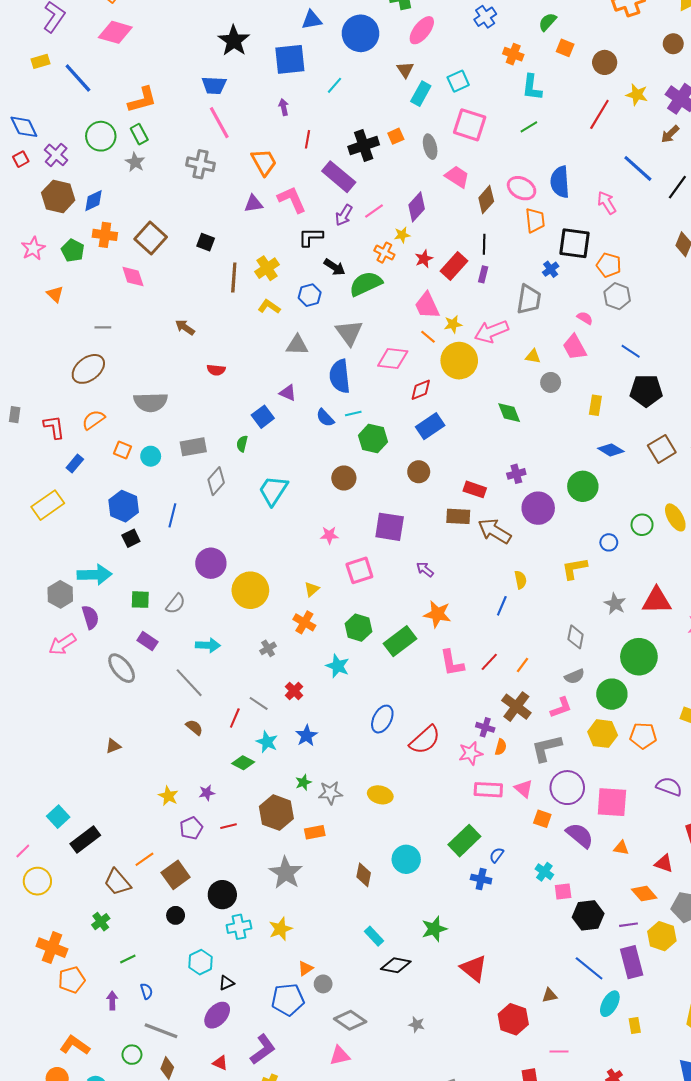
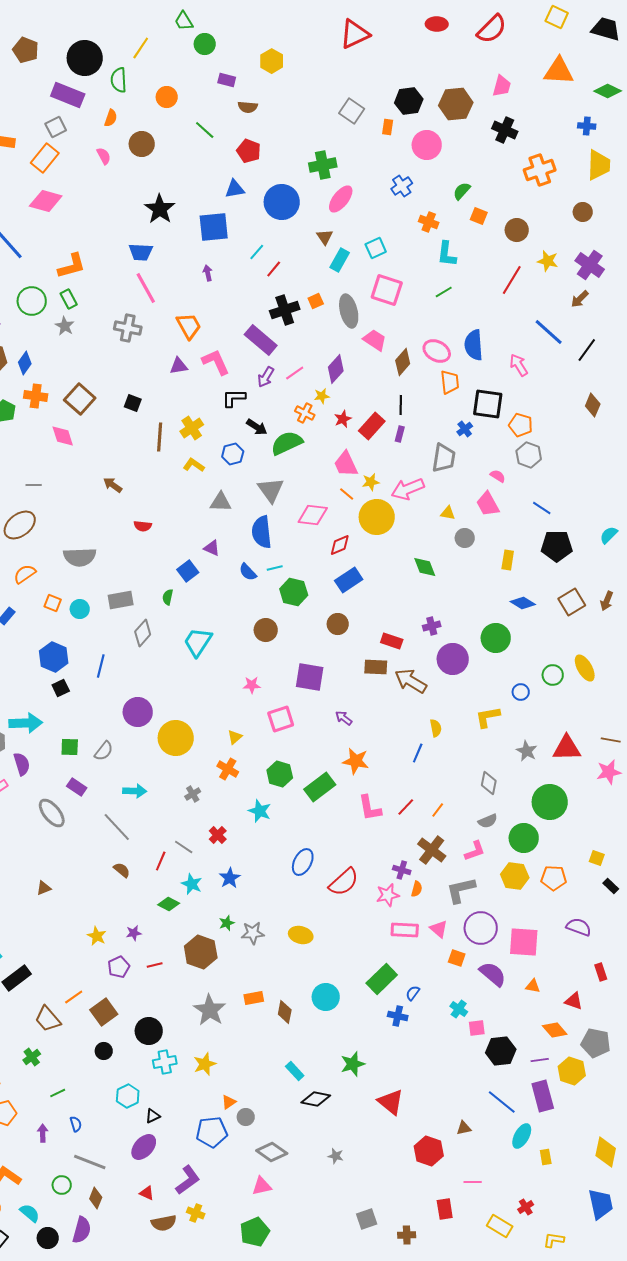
red line: (308, 139) -> (274, 269), moved, turned 30
gray ellipse: (430, 147) -> (349, 311), size x1.4
blue diamond: (94, 201) -> (25, 363), turned -30
orange rectangle: (315, 832) -> (254, 998), moved

